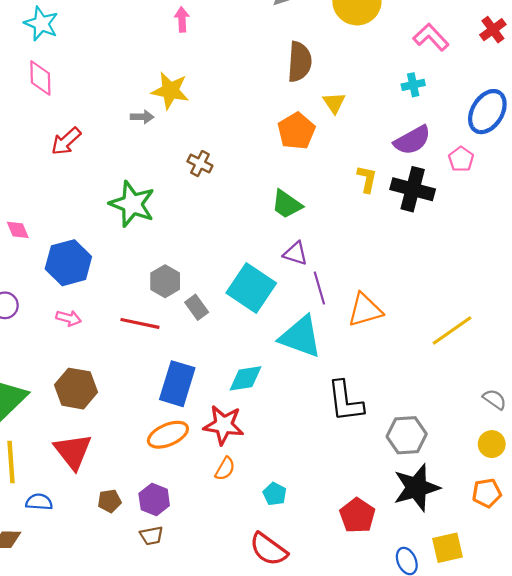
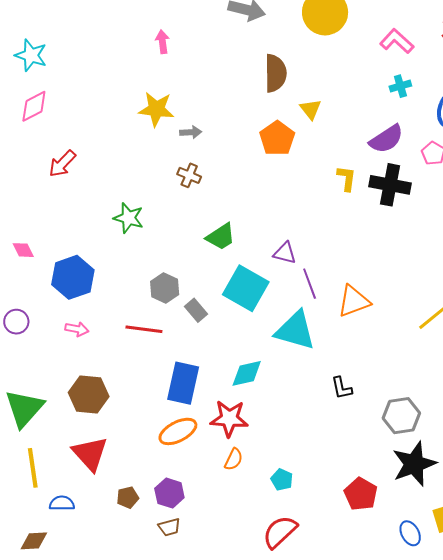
pink diamond: (40, 78) -> (34, 106), turned 68
cyan cross: (413, 85) -> (400, 86), moved
gray arrow: (142, 117) -> (191, 132), moved
green star: (132, 204) -> (129, 218), size x0.7
green trapezoid: (287, 204) -> (221, 237), moved, turned -64
black L-shape: (345, 401) -> (342, 388), size x0.6
red semicircle: (268, 549) -> (280, 532), turned 105

